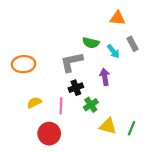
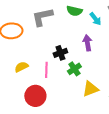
gray L-shape: (72, 62) -> (42, 17), moved
yellow triangle: (108, 126) -> (90, 89), turned -36

